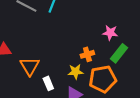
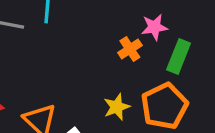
orange cross: (87, 54) -> (130, 49), moved

